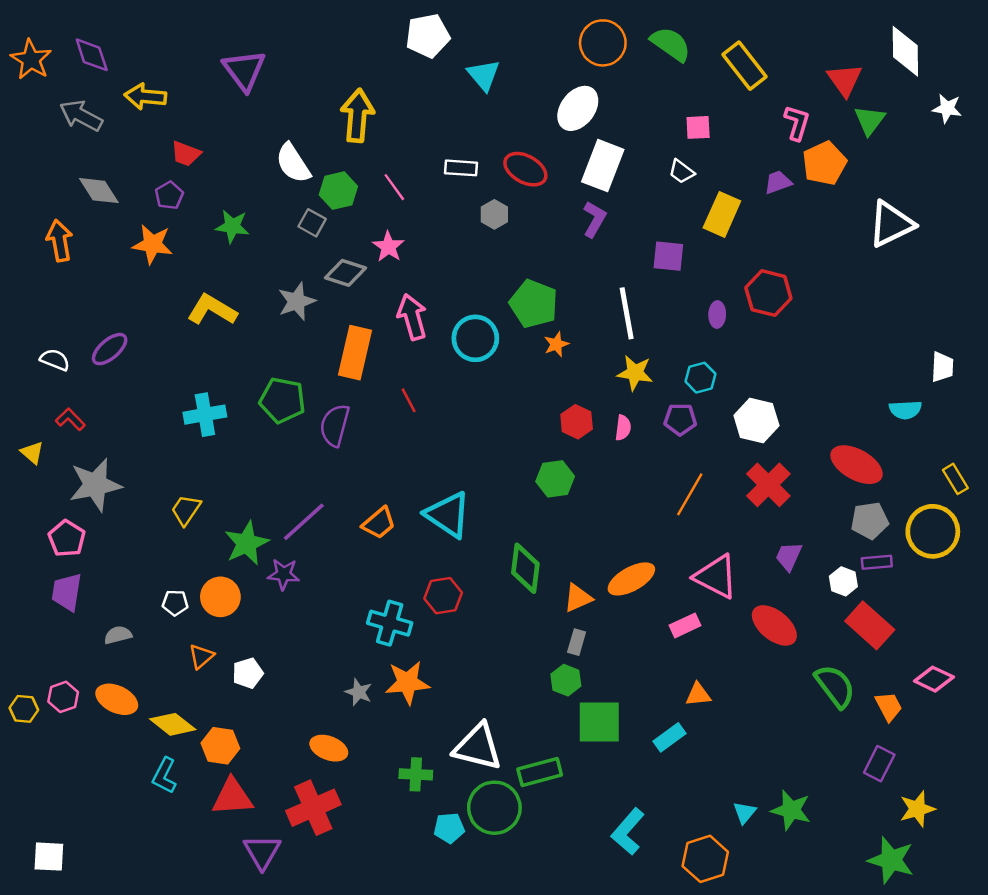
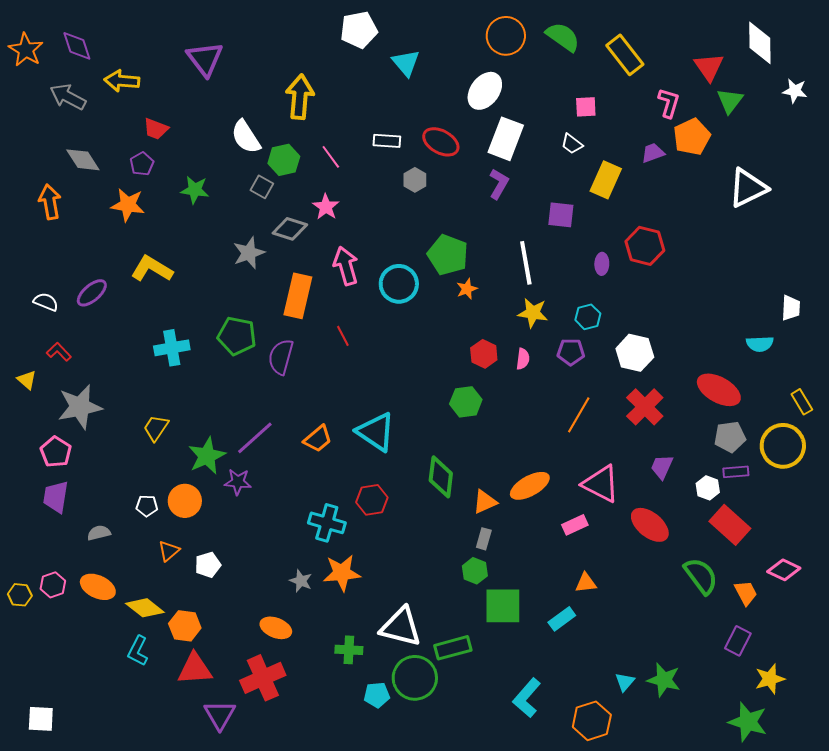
yellow L-shape: (212, 310) -> (152, 269), moved

